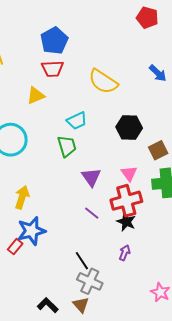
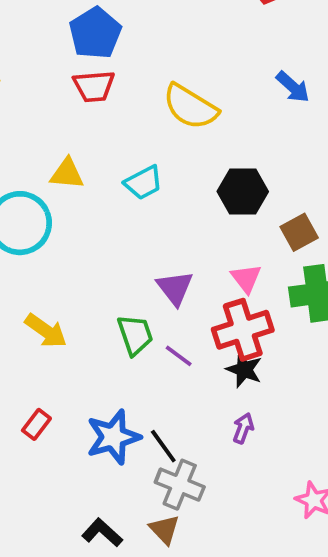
yellow triangle: (36, 96) -> (67, 174), moved, turned 30
green trapezoid: (67, 146) -> (135, 335), moved
yellow arrow: (22, 197) -> (46, 331), turned 110
blue star: (32, 231) -> (113, 437), moved

